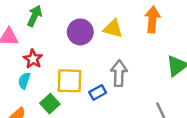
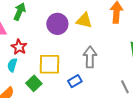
blue rectangle: (98, 93) -> (75, 81), moved

